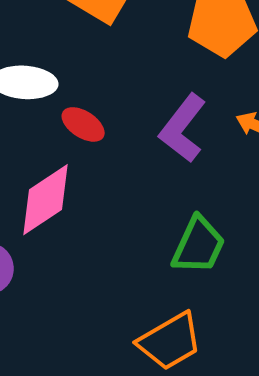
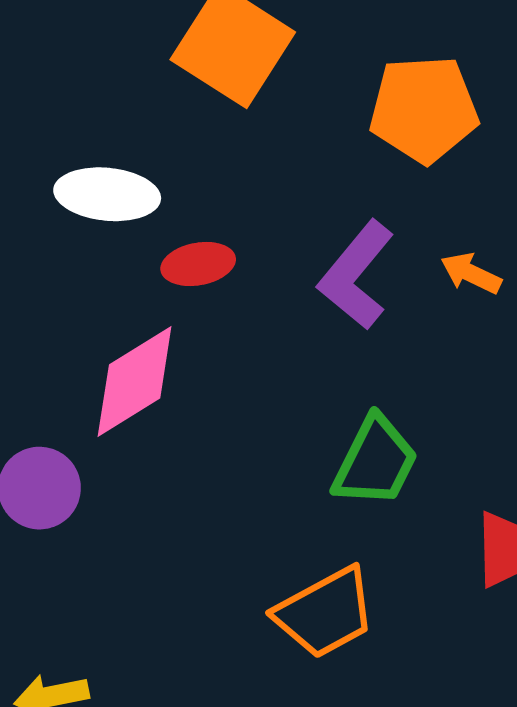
red ellipse: (83, 124) -> (198, 264), turned -45

